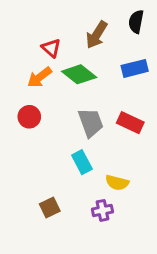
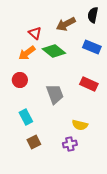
brown arrow: (97, 35) -> (66, 24), turned 30
blue rectangle: (135, 68) -> (92, 47), turned 36
gray trapezoid: (91, 123) -> (55, 94), moved
cyan rectangle: (82, 162) -> (26, 117), moved

